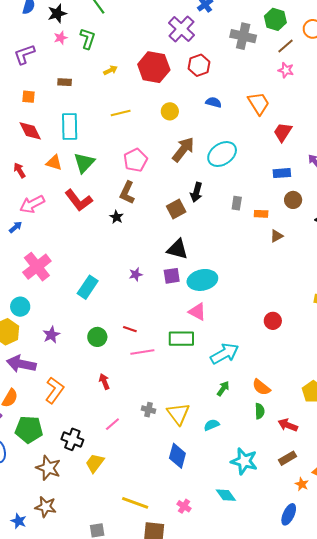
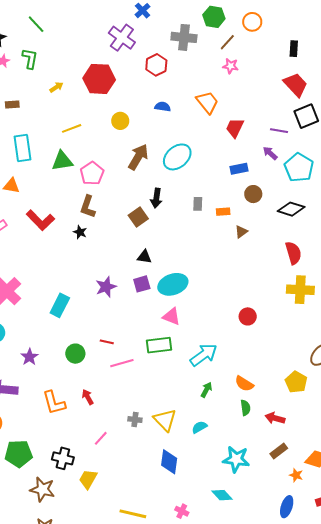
red hexagon: (199, 65) -> (156, 65), moved
green triangle: (84, 163) -> (62, 161), moved, turned 45
black triangle: (177, 249) -> (144, 257), size x0.7
purple star: (136, 274) -> (106, 287), size x1.5
orange L-shape: (55, 390) -> (54, 403), moved, turned 136

